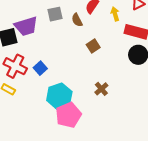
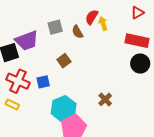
yellow arrow: (115, 14) -> (103, 23), moved
brown square: (93, 46) -> (64, 61), moved
blue square: (40, 68) -> (43, 82), turned 32

